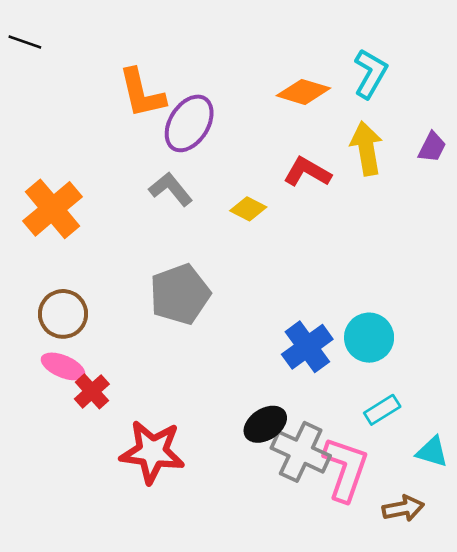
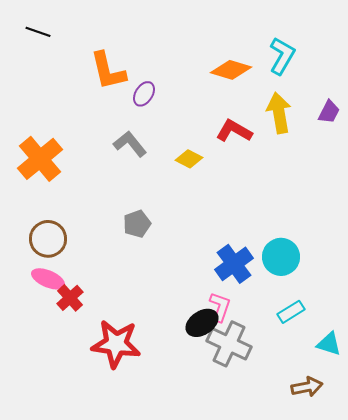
black line: (25, 42) -> (38, 32), moved
purple ellipse: (189, 123) -> (144, 94), size x0.6
gray pentagon: (180, 294) -> (137, 224), size x0.6
pink L-shape: (345, 469) -> (220, 307), moved, size x0.6

